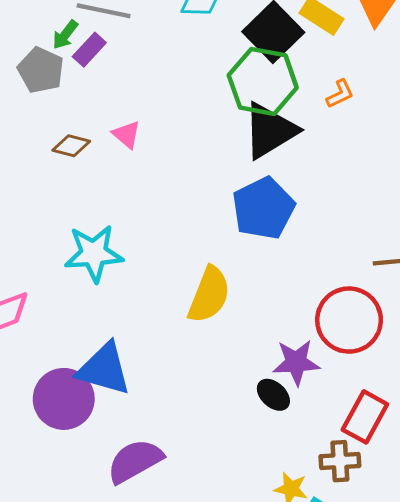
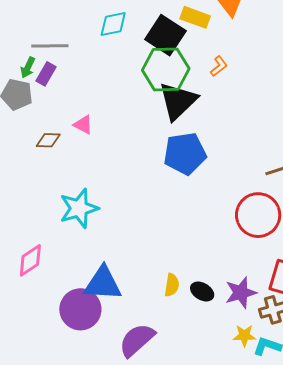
blue pentagon: (263, 208) -> (185, 154), turned 30
yellow semicircle: (209, 295) -> (172, 285), moved, size x0.6
purple star: (296, 362) -> (241, 293), moved
black ellipse: (273, 395) -> (202, 292), moved

